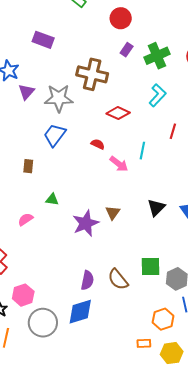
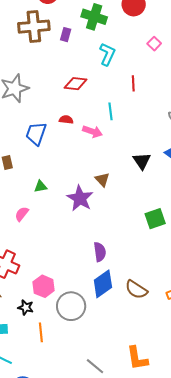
purple rectangle: (127, 50) -> (66, 35), moved
green cross: (157, 56) -> (94, 17), turned -30
brown cross: (92, 74) -> (34, 27), moved
blue trapezoid: (55, 135) -> (36, 134), moved
brown semicircle: (118, 279) -> (136, 290), moved

